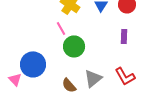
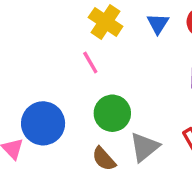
green circle: (74, 46) -> (112, 113), moved

